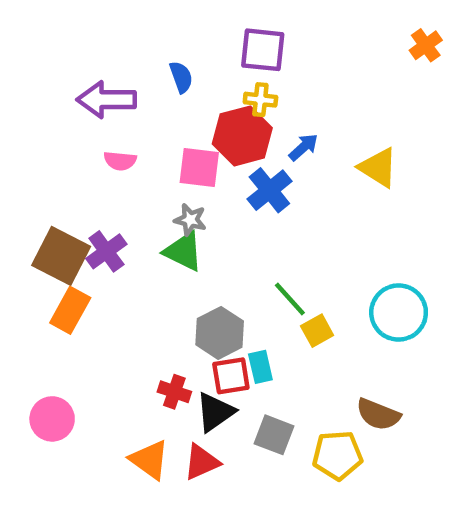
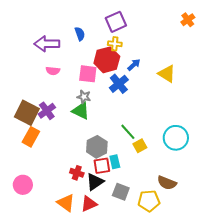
purple square: (263, 50) -> (116, 22), turned -30

